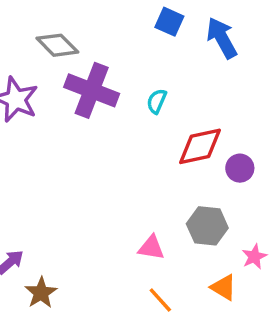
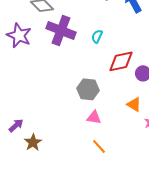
gray hexagon: (207, 226) -> (88, 89), moved
orange triangle: (224, 287) -> (134, 104), moved

